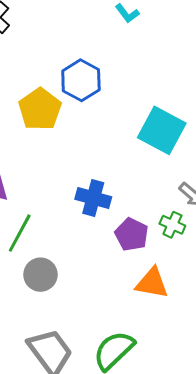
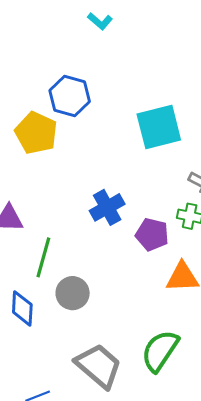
cyan square: (162, 130) -> (159, 127), turned -30
blue cross: (93, 198) -> (107, 207), turned -32

